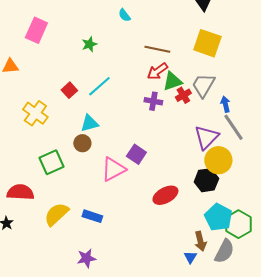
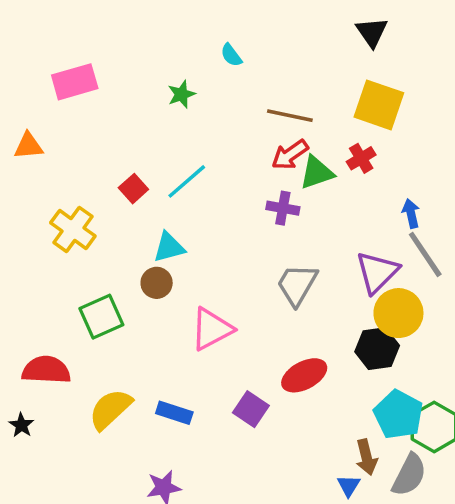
pink rectangle: (36, 30) -> (75, 82), turned 50
green star: (89, 44) -> (181, 94), moved
gray trapezoid: (203, 85) -> (297, 285), moved
red cross: (183, 95) -> (361, 158), moved
purple square: (136, 154) -> (251, 409), moved

